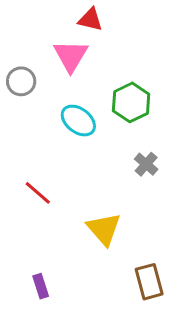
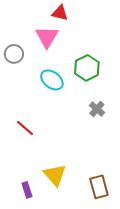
yellow triangle: (104, 229) -> (55, 175), moved

